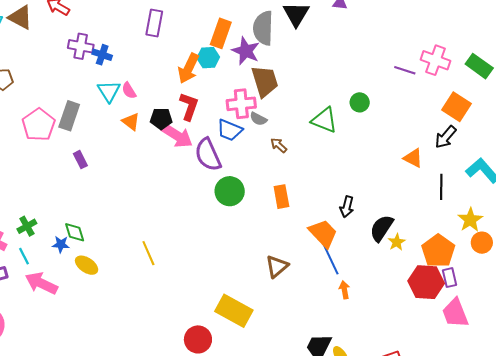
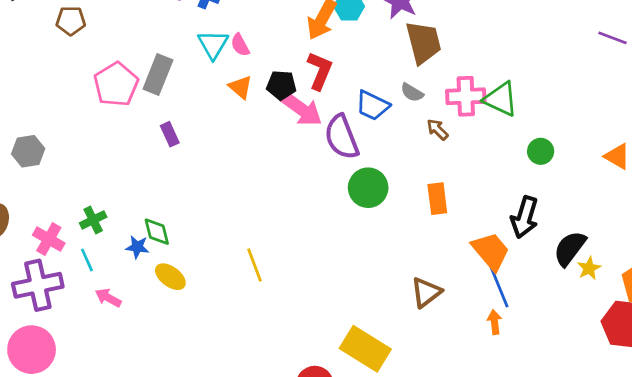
green circle: (360, 102) -> (541, 151), moved
pink cross: (241, 104) -> (466, 96), moved
black arrow: (347, 207) -> (525, 217), size x1.4
pink arrow: (41, 283) -> (108, 298), size x0.6
orange arrow: (344, 290) -> (494, 322), moved

